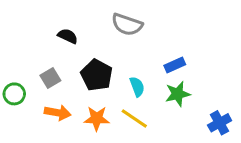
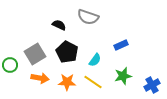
black semicircle: (68, 36) -> (59, 25), moved
gray square: (50, 78) -> (35, 54), size x1.5
cyan semicircle: (137, 87) -> (95, 60), turned 56
green star: (178, 94) -> (123, 76), moved

